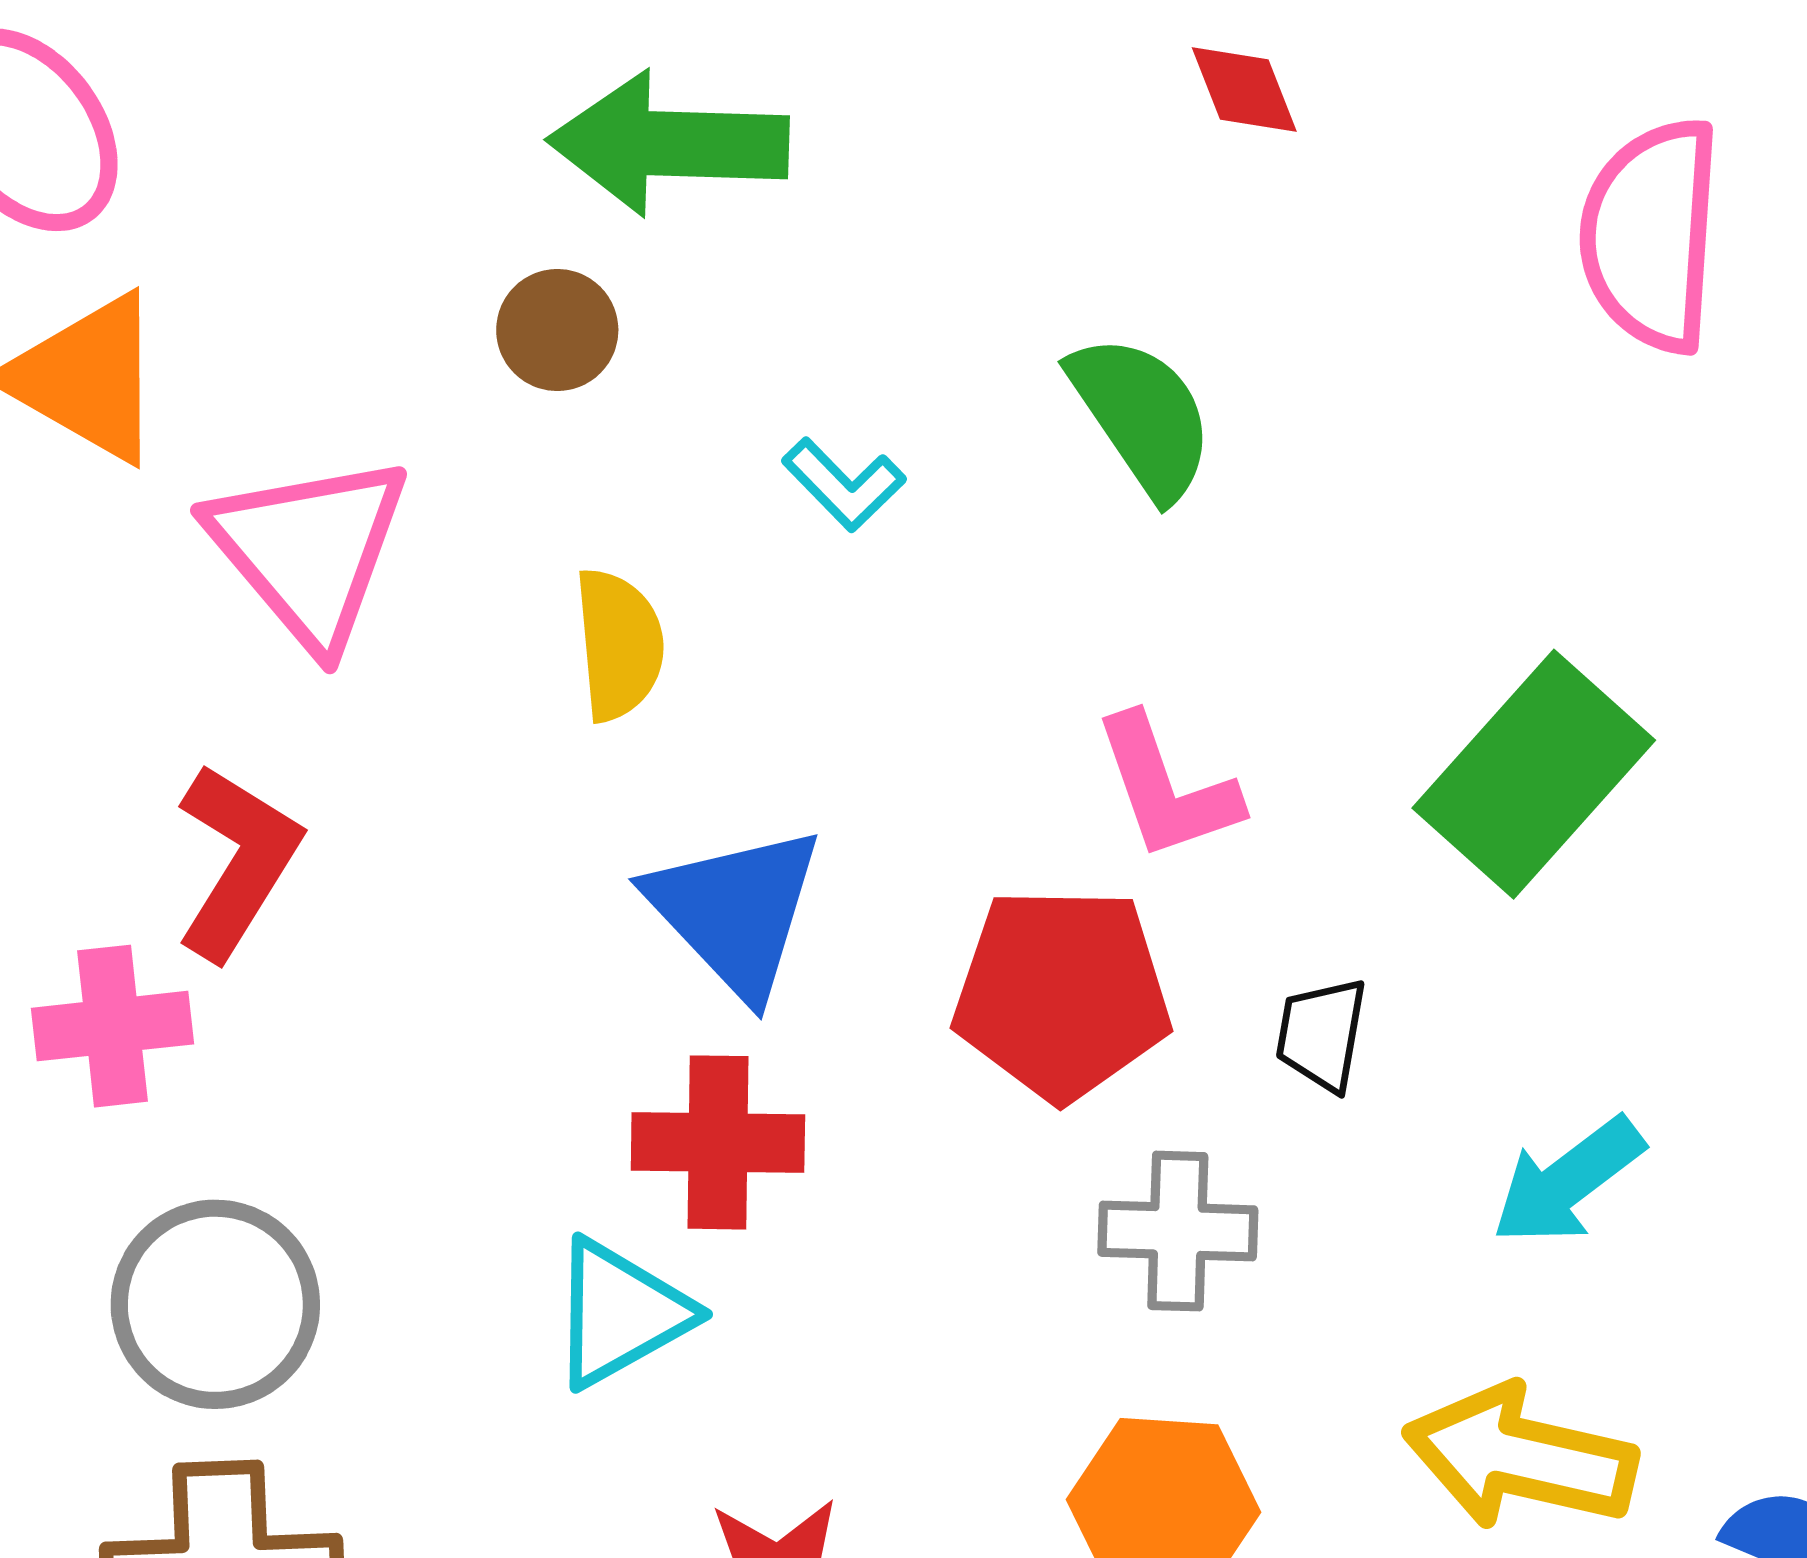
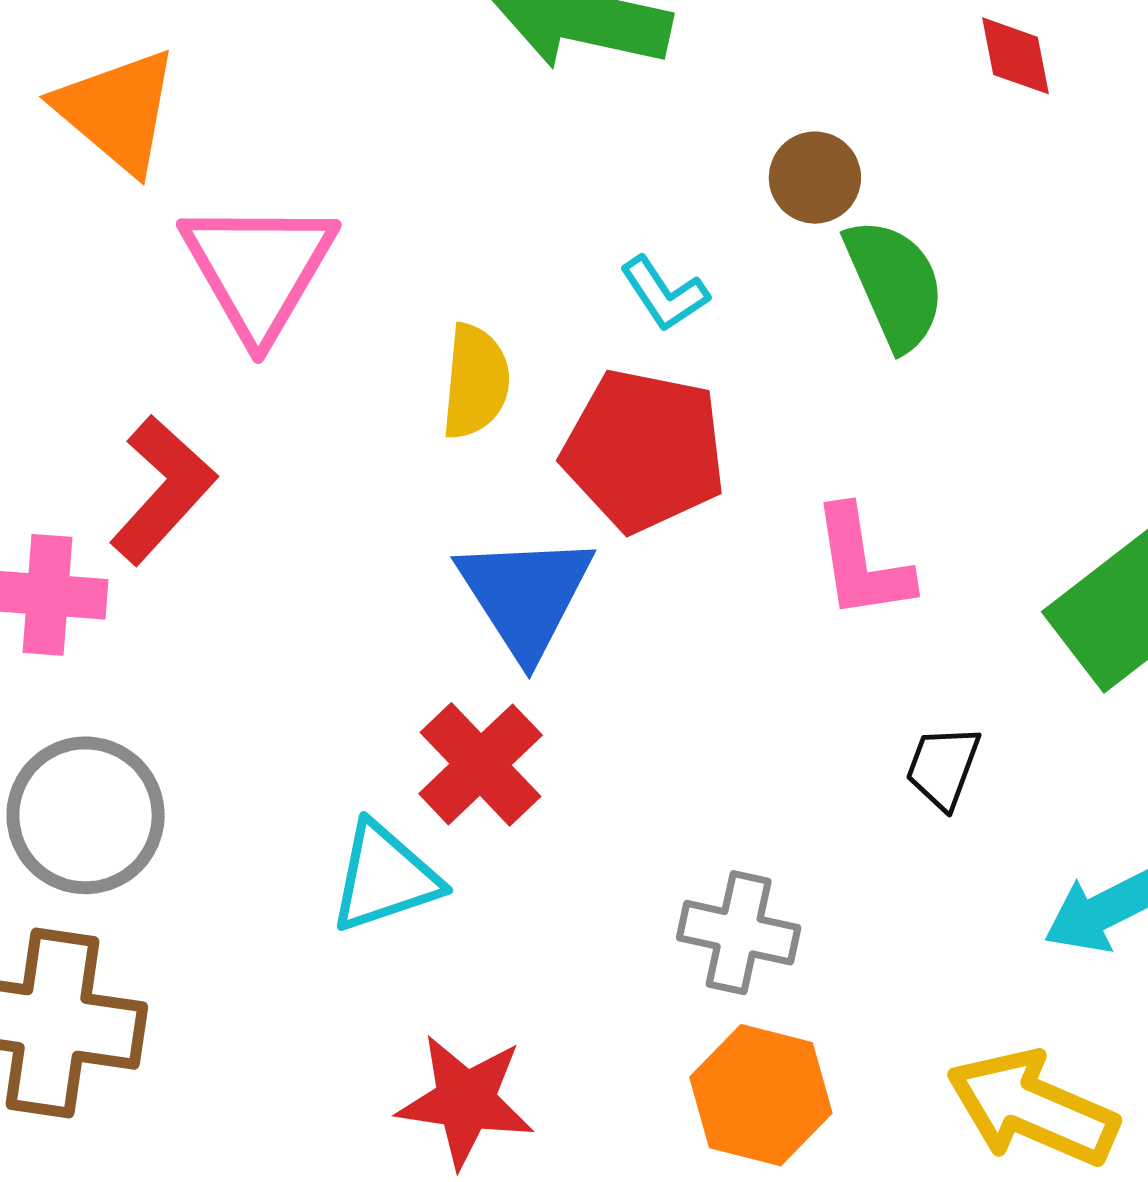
brown circle: (557, 330) -> (815, 178), moved
red pentagon: (1062, 994) -> (644, 450), moved
red cross: (718, 1142) -> (481, 764), turned 35
gray cross: (1178, 1231) -> (739, 933), moved

